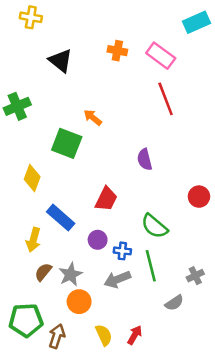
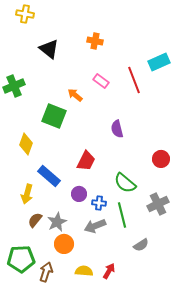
cyan rectangle: (196, 22) -> (159, 62), moved
pink rectangle: (161, 56) -> (101, 81), moved, size x0.7
gray cross: (195, 276) -> (158, 204), moved, size x1.5
yellow semicircle: (104, 335) -> (84, 271), turned -60

